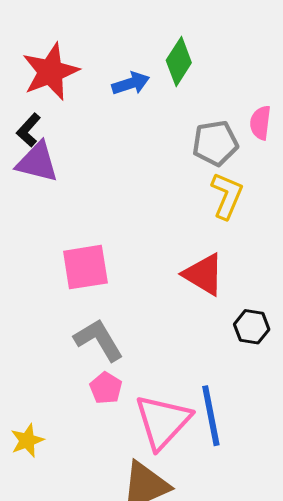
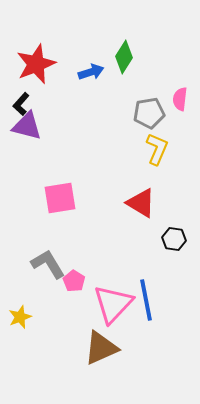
gray L-shape: (99, 340) -> (48, 264), moved

